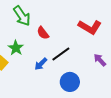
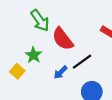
red semicircle: (43, 33) -> (63, 39), size x1.6

